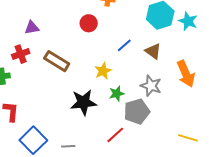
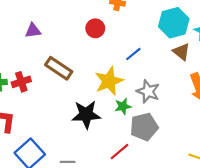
brown triangle: (153, 51) -> (181, 52), moved
red cross: (21, 54) -> (21, 82), moved
yellow star: (103, 71) -> (109, 81), size x1.5
gray star: (151, 86) -> (148, 91), moved

